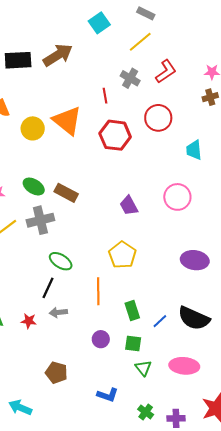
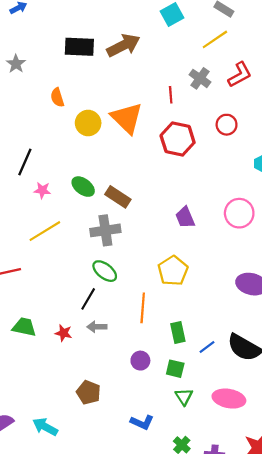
red circle: (158, 118) -> (227, 125), size x0.7
gray cross: (40, 220) -> (105, 230), moved

